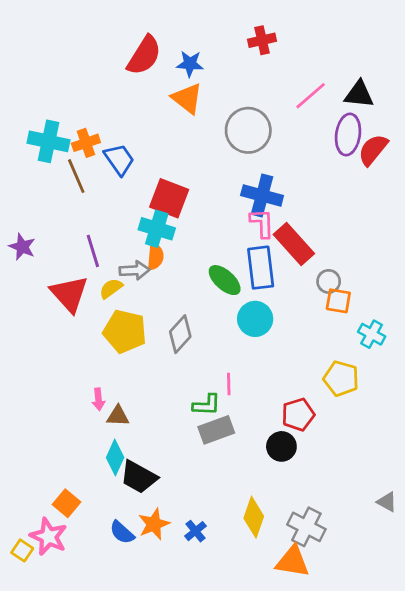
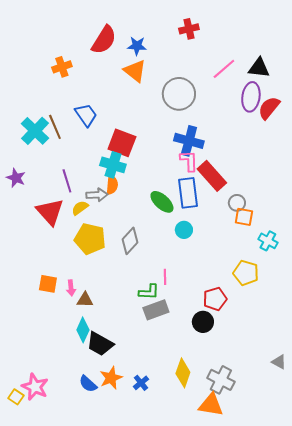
cyan cross: (49, 141) -> (35, 131), moved, turned 32
orange cross: (86, 143) -> (62, 67), moved
cyan circle: (255, 319) -> (184, 230), size x0.7
orange square: (67, 503) -> (48, 284), moved, turned -30

